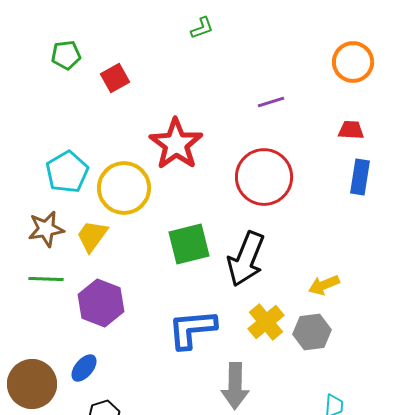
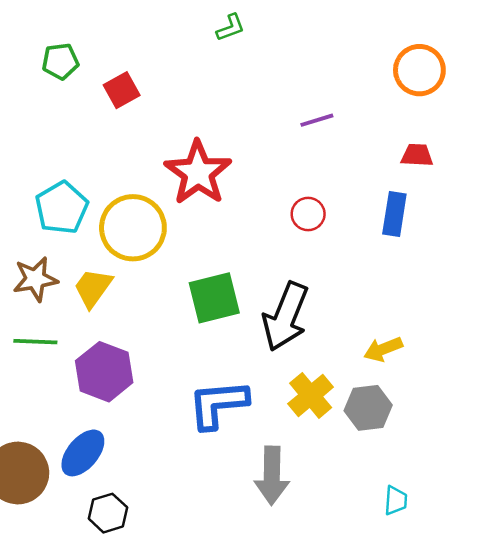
red circle: (264, 177) -> (308, 214), size x0.5
blue rectangle: (360, 177) -> (394, 214), moved
blue ellipse: (84, 368) -> (83, 453), size x1.4

